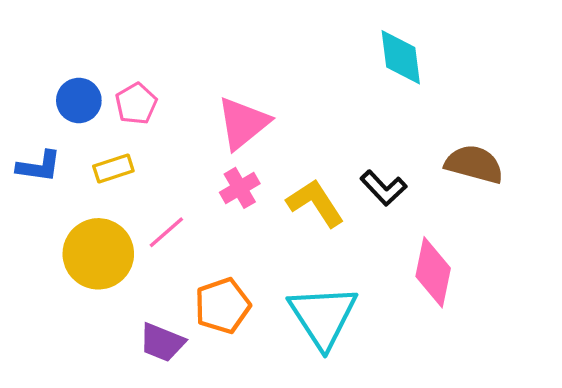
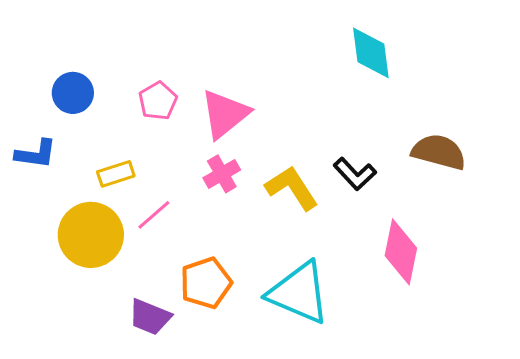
pink pentagon: (136, 104) -> (158, 101), moved
yellow rectangle: (113, 168) -> (116, 174), moved
cyan triangle: (323, 316) -> (299, 293), turned -34

